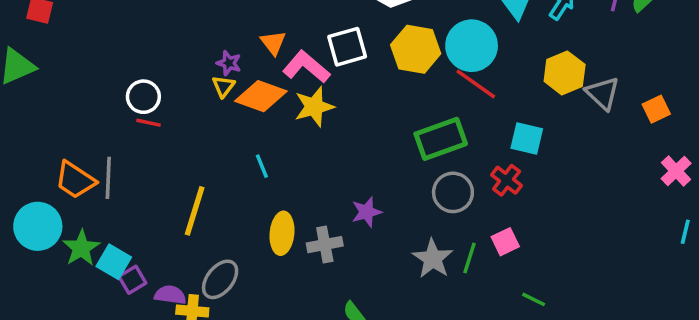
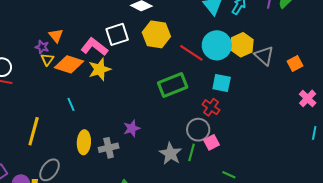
orange triangle: (273, 43) -> (56, 36), moved
cyan circle: (472, 46) -> (217, 45), moved
purple star: (229, 63) -> (42, 47), moved
gray circle: (453, 192) -> (198, 130), moved

